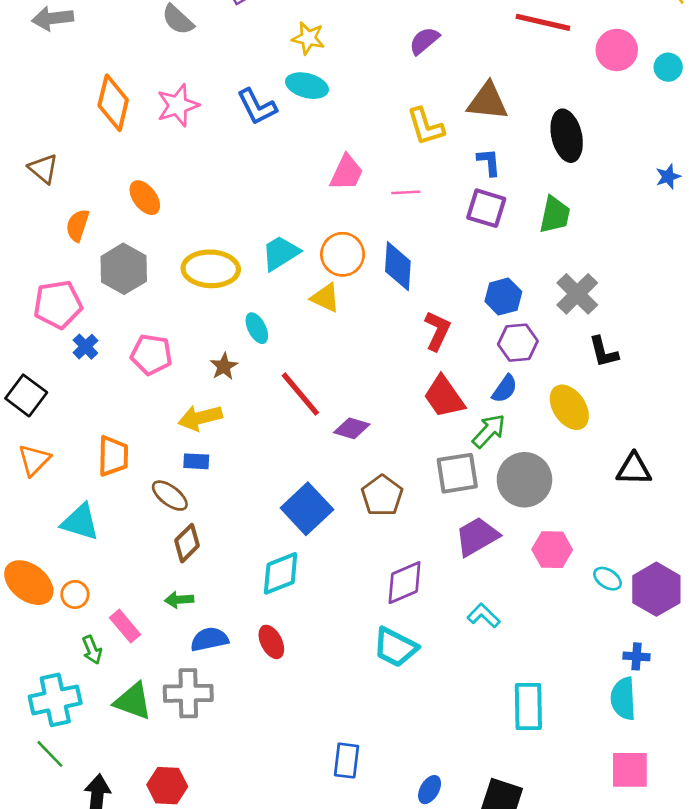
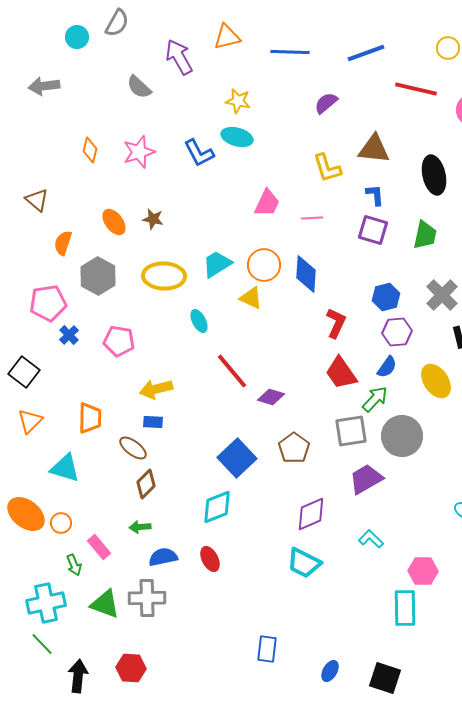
orange diamond: (113, 103) -> (90, 150), size x0.6
brown star: (224, 366) -> (153, 219), moved, turned -30
pink hexagon: (552, 550) -> (423, 571), moved

